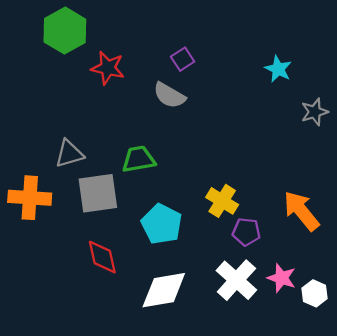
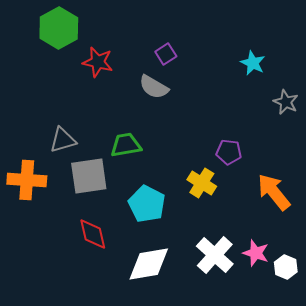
gray star: (315, 112) -> (286, 102), turned -30
purple pentagon: (246, 232) -> (229, 152), moved

